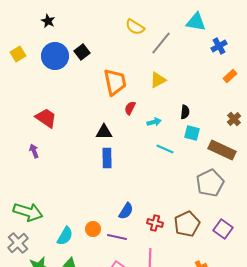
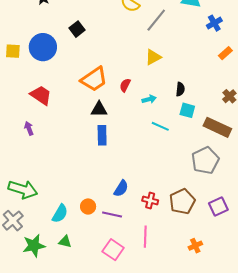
yellow square: (18, 54) -> (13, 51), moved, turned 35
blue circle: (55, 56) -> (43, 47), moved
orange trapezoid: (115, 82) -> (94, 79), moved, turned 68
purple square: (223, 229) -> (218, 207), turned 30

